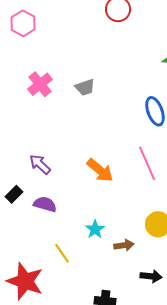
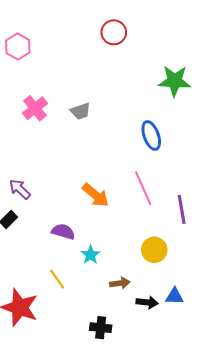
purple arrow: (40, 164) -> (20, 189), moved
purple semicircle: (45, 204) -> (63, 232), moved
brown arrow: (124, 245) -> (120, 283), moved

